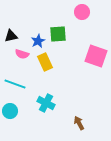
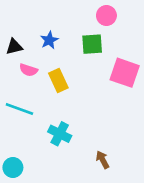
green square: (58, 34) -> (92, 44), moved
blue star: (38, 41) -> (49, 40), moved
cyan circle: (10, 111) -> (13, 167), moved

